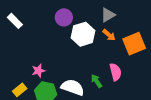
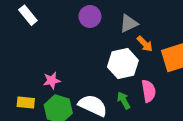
gray triangle: (108, 15) -> (129, 23), moved
white hexagon: (83, 34) -> (123, 64), moved
yellow rectangle: (20, 90) -> (26, 102), turned 40

